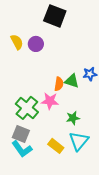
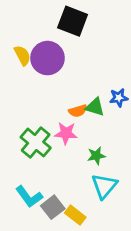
purple circle: (36, 44) -> (48, 58), size x1.6
orange semicircle: (59, 84) -> (78, 111), turned 64
gray square: (21, 134) -> (53, 207), moved, turned 30
yellow rectangle: (56, 146) -> (75, 215), moved

